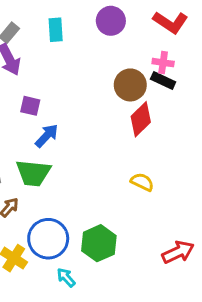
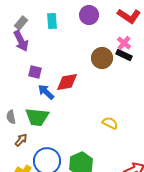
pink cross: (163, 63) -> (124, 43), turned 32
red diamond: (141, 119) -> (67, 82), moved, turned 35
blue arrow: (47, 136) -> (46, 92), turned -90

